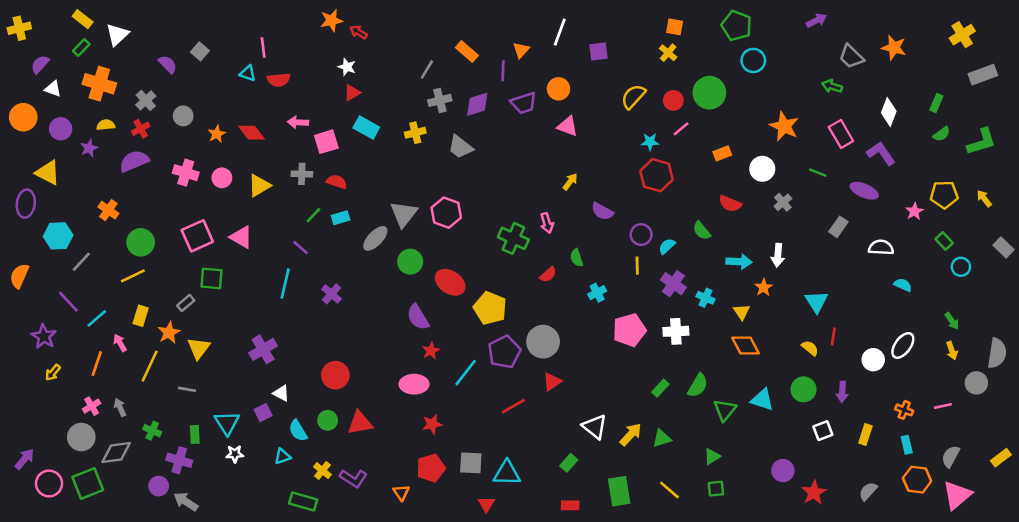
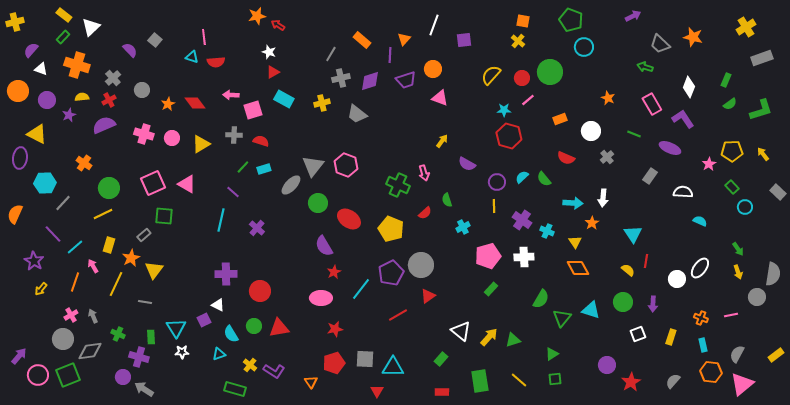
orange star: (784, 126) -> (608, 98), size x0.6
cyan semicircle: (667, 246) -> (522, 177), moved
yellow pentagon: (490, 308) -> (391, 229), moved
purple cross: (263, 349) -> (226, 274), moved, turned 30
green rectangle: (660, 388) -> (491, 289), moved

